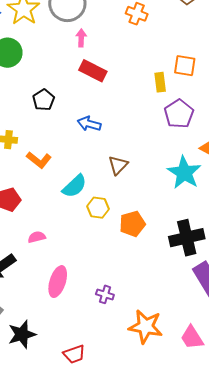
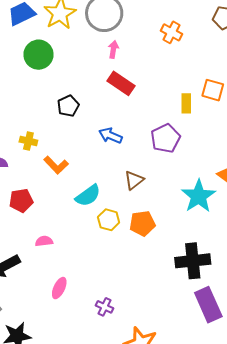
purple pentagon: (179, 114) -> (165, 138), moved
orange pentagon: (132, 224) -> (142, 223), moved
pink ellipse: (58, 282) -> (59, 288), size x0.7

